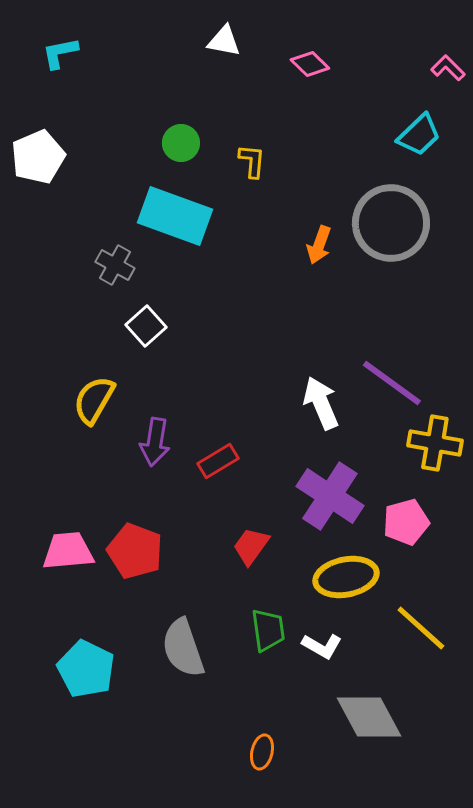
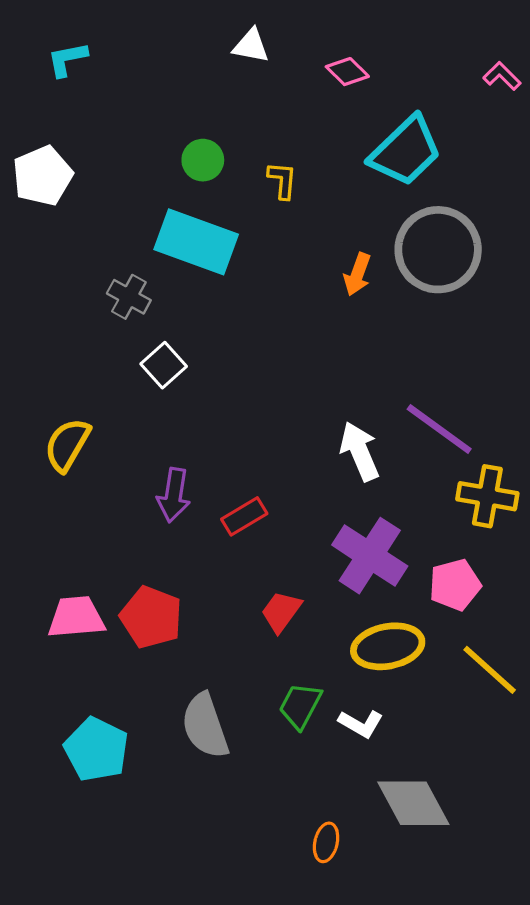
cyan trapezoid: (419, 135) -> (406, 151), moved, size x1.5
yellow semicircle: (94, 400) -> (67, 445), moved
yellow line: (421, 628) -> (490, 670), moved
green trapezoid: (268, 630) -> (300, 706), turned -144
orange ellipse: (262, 752) -> (326, 842), moved

